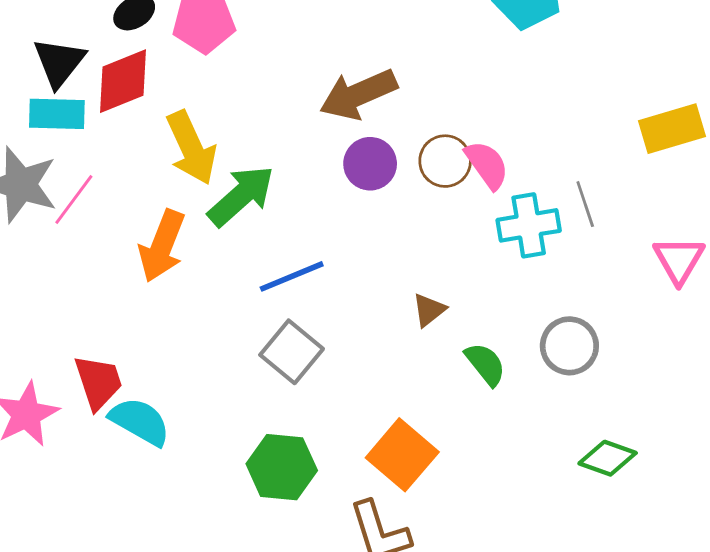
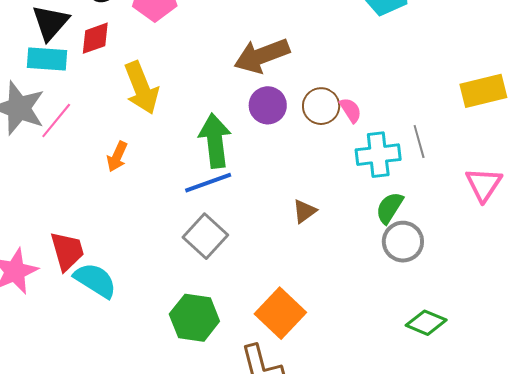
red diamond: (123, 81) -> (95, 38), size x0.7
pink semicircle: (487, 165) -> (351, 110), size x0.7
green arrow: (241, 196) -> (215, 141), moved, turned -58
orange arrow: (162, 246) -> (117, 157), size x0.6
green semicircle: (485, 364) -> (390, 208), moved, turned -112

